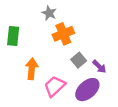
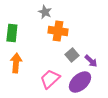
orange cross: (63, 34) -> (58, 31), turned 30
orange arrow: (32, 69) -> (16, 63), moved

